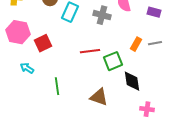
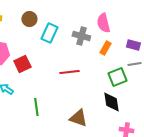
purple rectangle: (154, 12) -> (133, 45), moved
orange rectangle: (136, 44) -> (105, 48), moved
green square: (113, 61) -> (117, 77), moved

